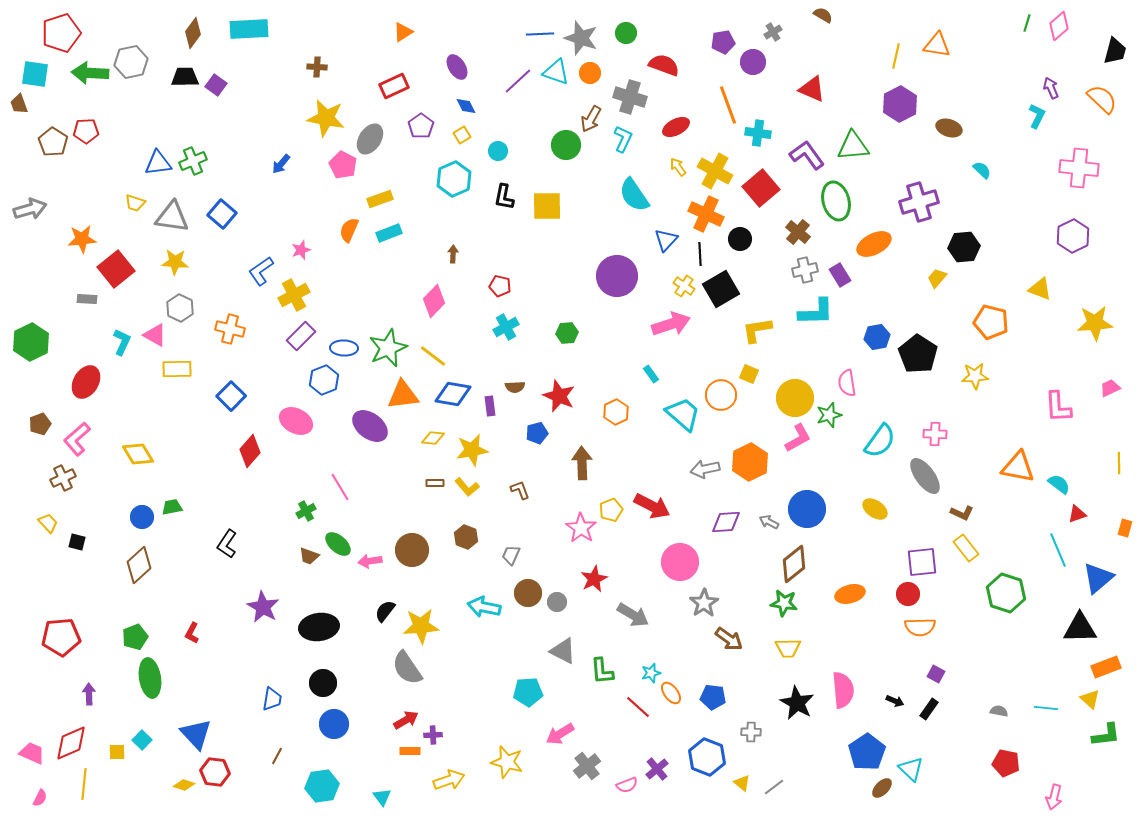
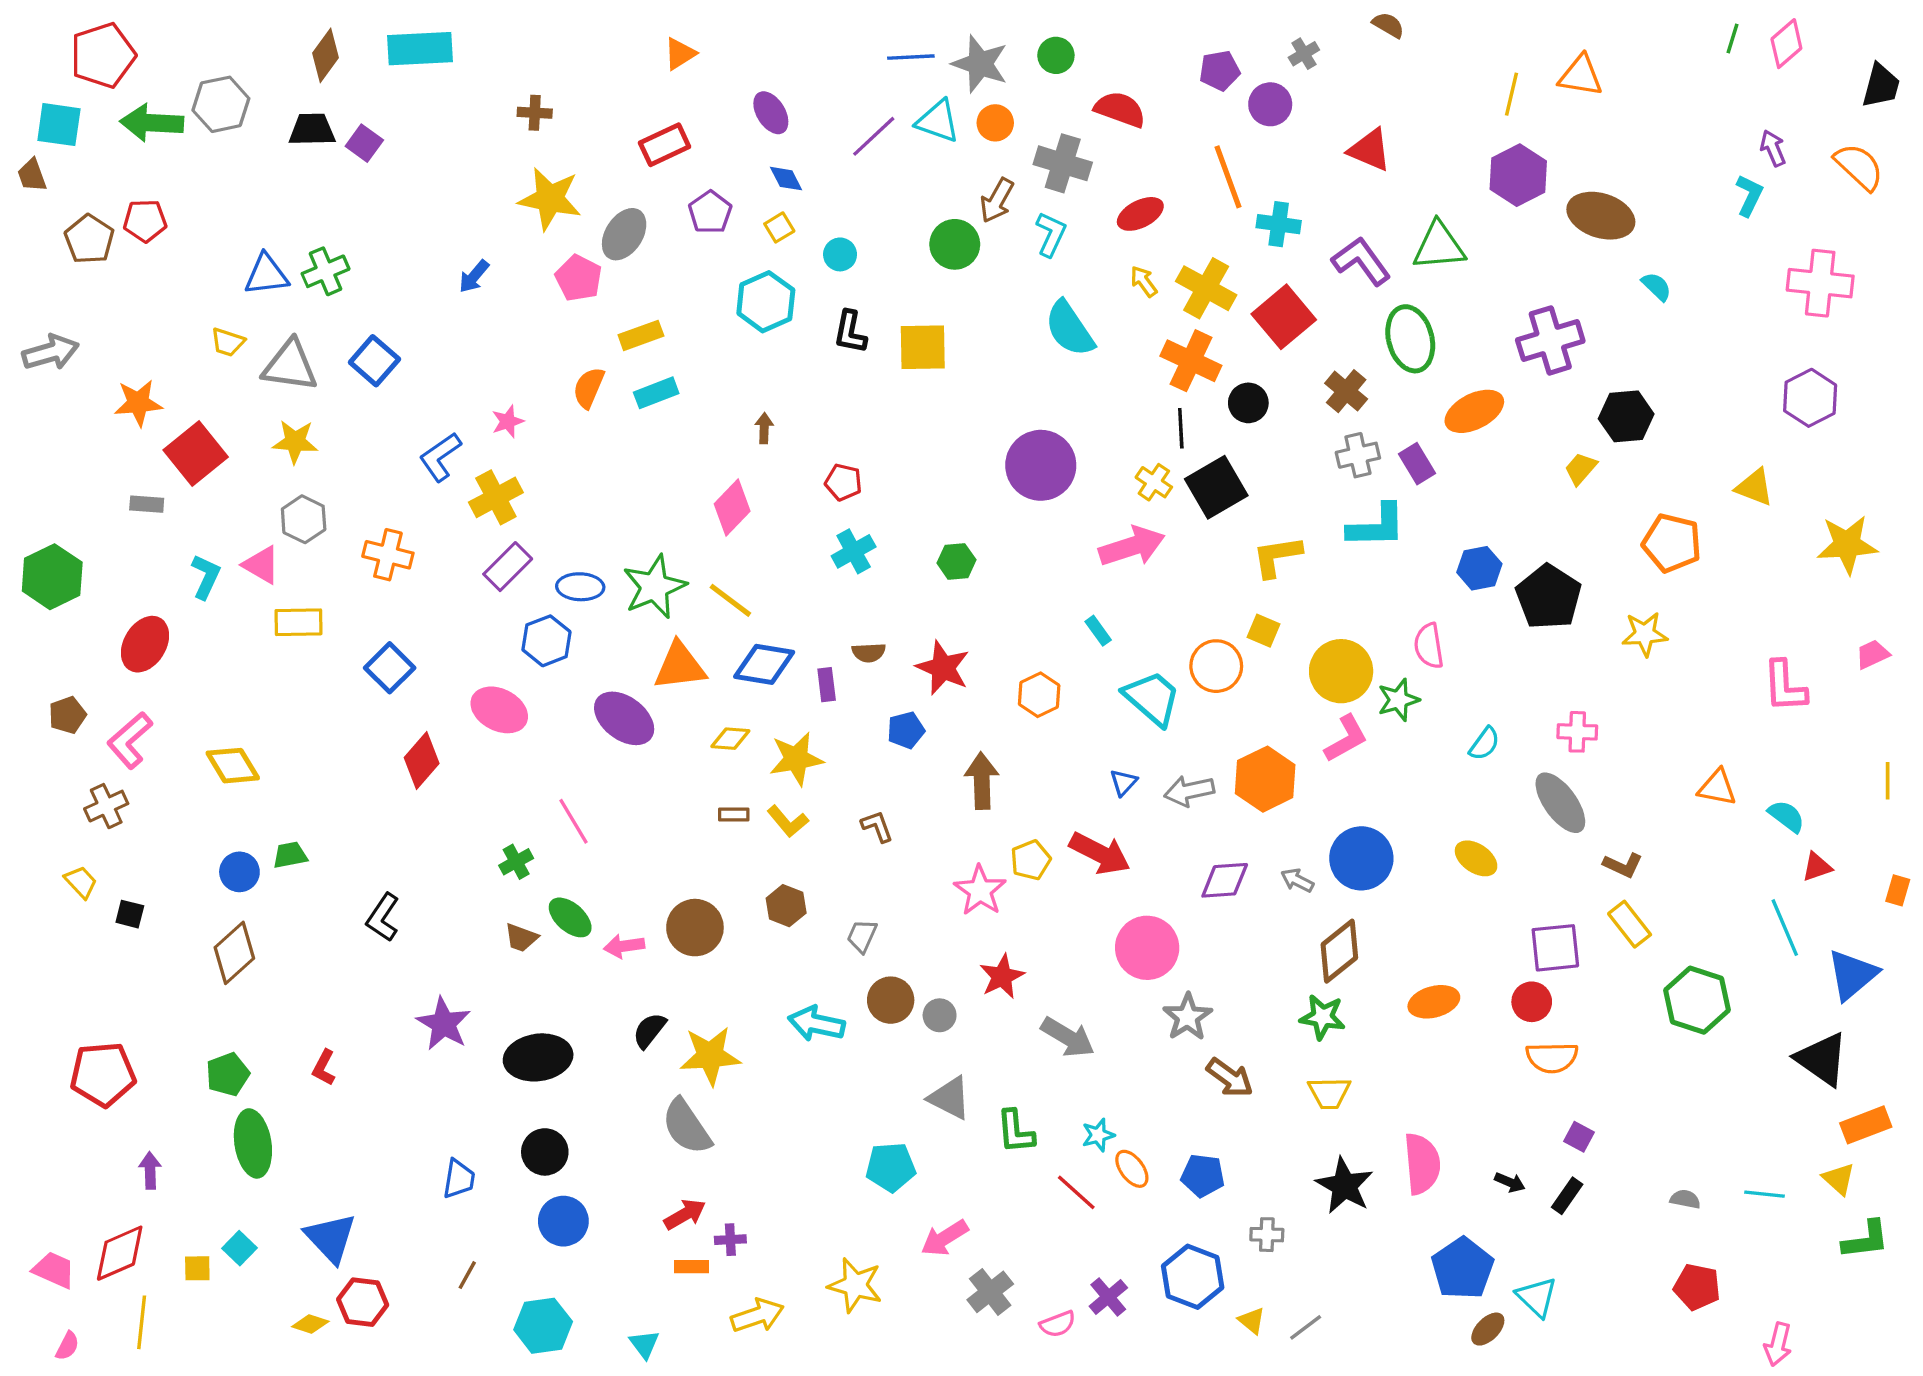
brown ellipse: (949, 128) -> (1601, 216), size x1.5
blue triangle: (666, 240) -> (1123, 782), moved, size x0.7
cyan semicircle: (880, 441) -> (1484, 744), size x0.6
orange triangle: (1018, 467) -> (1717, 788), size x0.7
black triangle: (1080, 628) -> (1822, 1059), turned 36

